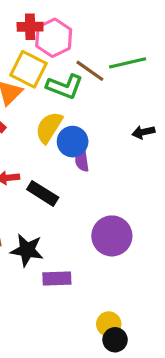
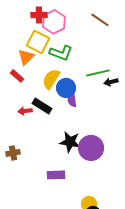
green line: (128, 63) -> (98, 73), moved
brown line: (90, 71) -> (100, 20), moved
black rectangle: (43, 193) -> (42, 106), moved
black star: (27, 250) -> (70, 142), moved

